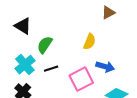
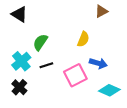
black triangle: (23, 26) -> (19, 14), moved

